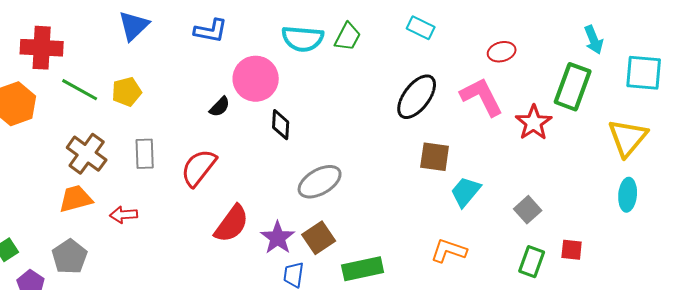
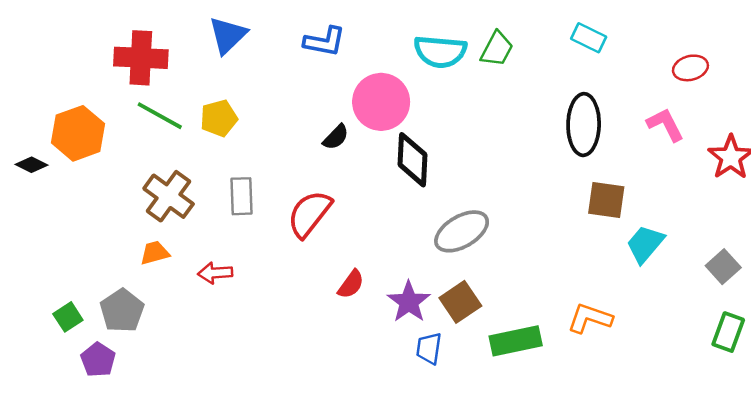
red cross: (42, 48) -> (141, 58), moved
black ellipse: (417, 97) -> (584, 125), turned -36
pink L-shape: (482, 97) -> (665, 125), size x0.7
black diamond: (281, 125) -> (413, 160), size x1.4
orange trapezoid: (76, 199) -> (155, 253), size x0.7
red semicircle: (232, 224) -> (351, 284), size x0.6
orange L-shape: (449, 251) -> (590, 318), moved
gray pentagon: (70, 257) -> (122, 311), moved

